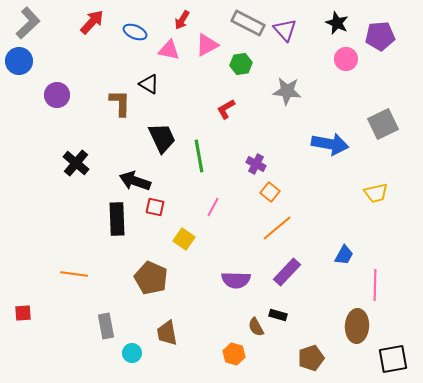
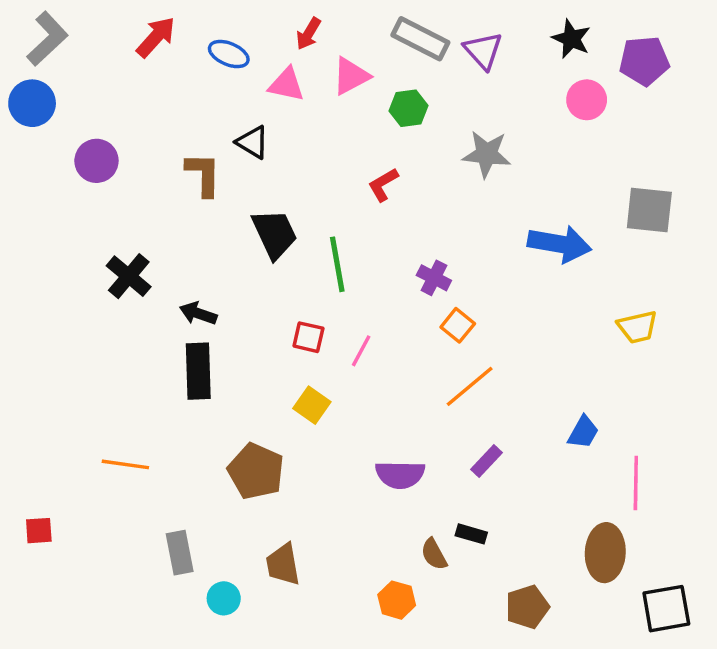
gray square: (383, 124) -> (649, 210), turned 32
black arrow: (135, 181) -> (198, 313), moved, size x0.7
red square: (155, 207) -> (308, 337), moved
purple rectangle: (287, 272) -> (487, 461), size x0.7

